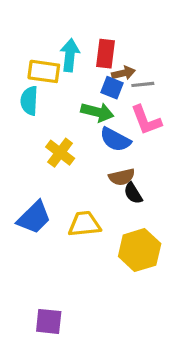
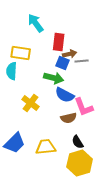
cyan arrow: (70, 55) -> (36, 23), moved, turned -42
pink L-shape: (146, 120) -> (84, 107), moved
black semicircle: (133, 193) -> (78, 142), moved

